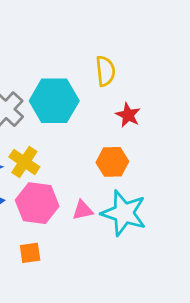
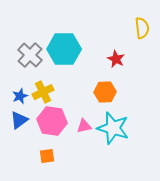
yellow semicircle: (105, 71) -> (142, 28), moved
yellow cross: (24, 162) -> (43, 92), turned 30

